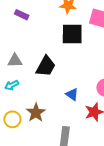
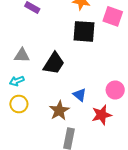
brown star: (36, 113) -> (59, 111), moved
yellow circle: (12, 119) -> (19, 104), moved

